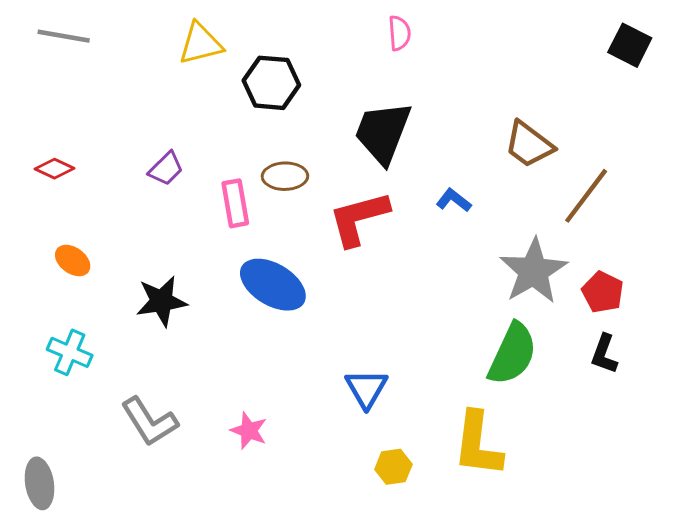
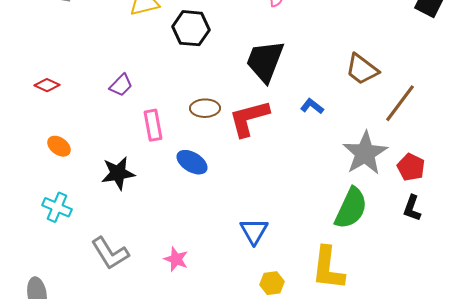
brown ellipse: (285, 176) -> (205, 108), moved
pink rectangle: (235, 203) -> (153, 125), moved
blue ellipse: (273, 285) -> (192, 162), size x0.7

